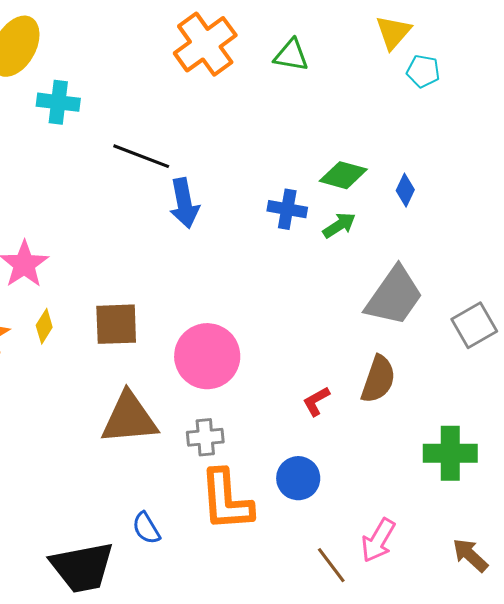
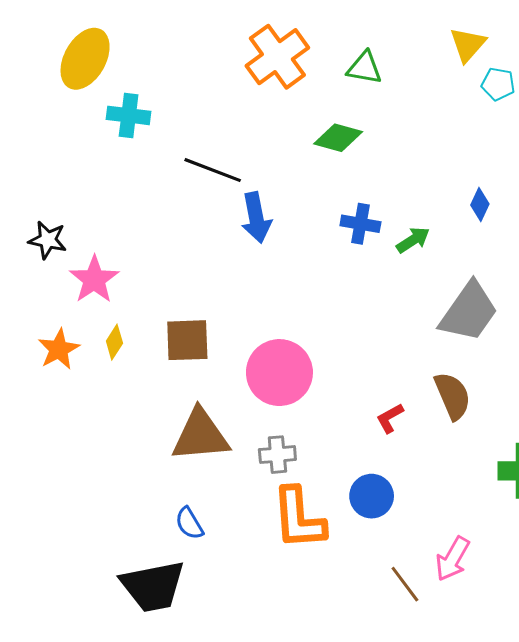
green diamond: (343, 175) -> (338, 138), moved
brown semicircle: (378, 379) -> (453, 396), turned -42
blue semicircle: (146, 528) -> (189, 523), moved

